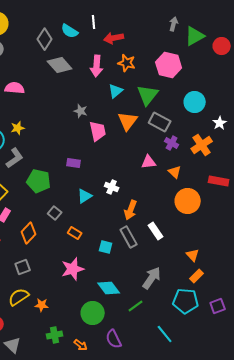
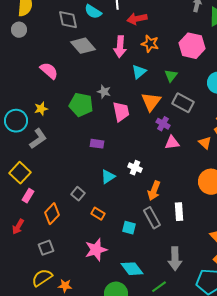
gray diamond: (45, 39) -> (68, 20), turned -45
pink semicircle: (15, 88) -> (49, 71), moved, turned 36
green triangle: (148, 95) -> (171, 76), size x0.6
purple cross: (172, 143) -> (163, 124), moved
orange triangle: (175, 172) -> (205, 143), moved
green pentagon: (39, 181) -> (81, 105), moved
white rectangle: (156, 231) -> (179, 212), turned 30
gray arrow: (152, 278) -> (175, 259), turned 145

